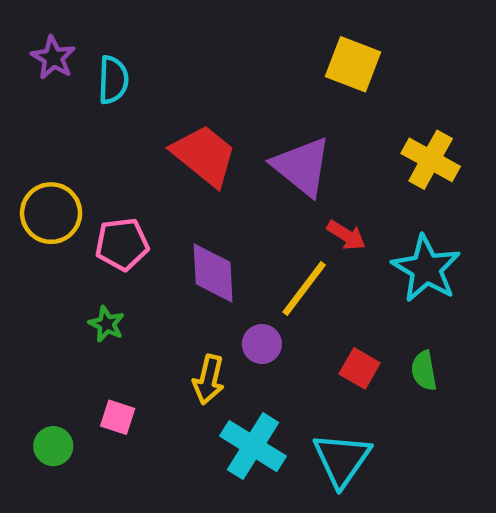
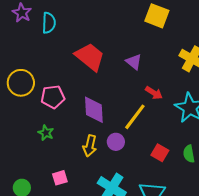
purple triangle: (302, 166) -> (134, 62), size x0.6
yellow arrow: (209, 380) -> (90, 146), moved
pink square: (118, 417) -> (60, 178), moved, turned -35

